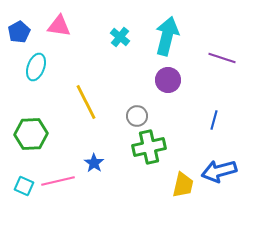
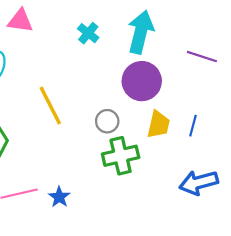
purple circle: (168, 80) -> (142, 81), size x1.4
blue star: (94, 163) -> (59, 197), moved
yellow trapezoid: (183, 185) -> (158, 125), moved

